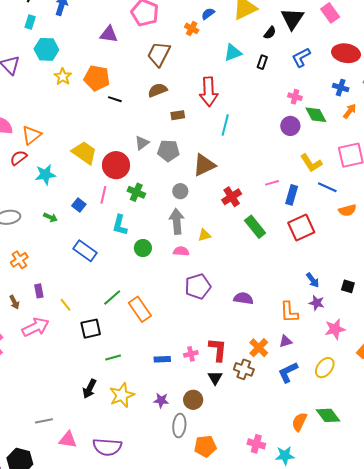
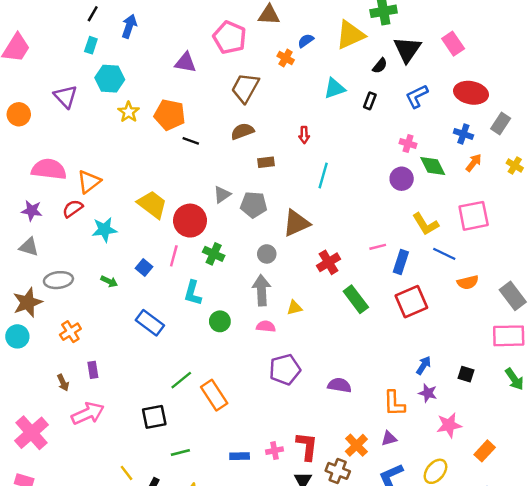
red arrow: (209, 92) -> (304, 135), size x0.5
blue arrow: (313, 280) -> (424, 365), turned -112
yellow line: (66, 305) -> (126, 473), moved

